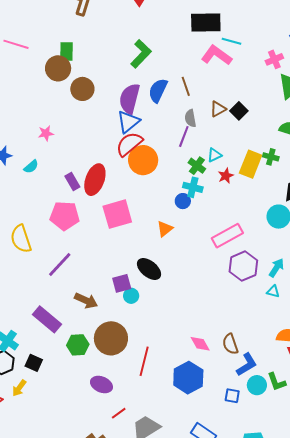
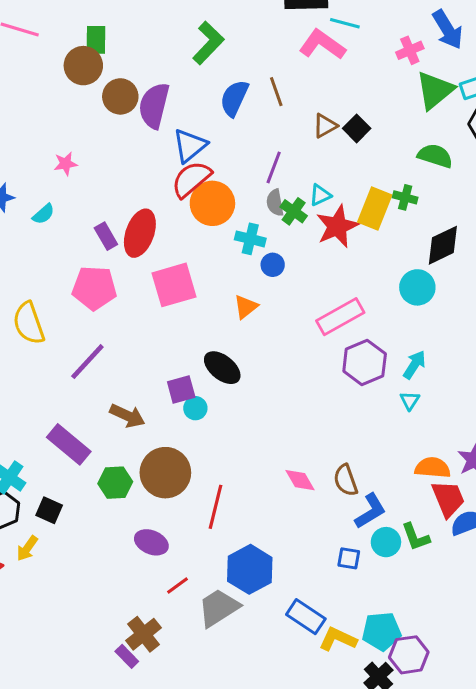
purple semicircle: (130, 99) -> (154, 106), moved
gray semicircle: (190, 118) -> (275, 203), moved
red star: (226, 176) -> (337, 226), size x1.8
cyan cross: (193, 187) -> (250, 239), moved
cyan triangle: (273, 291) -> (410, 401), turned 48
blue hexagon: (188, 378) -> (250, 569), moved

